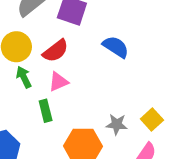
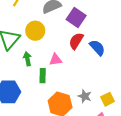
red semicircle: (56, 51) -> (76, 41), moved, turned 144
green arrow: (24, 77) -> (27, 59), moved

